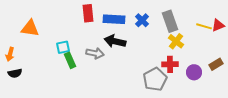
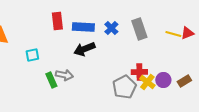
black arrow: (115, 41) -> (84, 49), turned -35
yellow cross: (176, 41) -> (147, 82), moved
gray arrow: (95, 53) -> (64, 75), moved
green rectangle: (70, 60) -> (51, 80), moved
brown rectangle: (216, 64) -> (184, 81), moved

